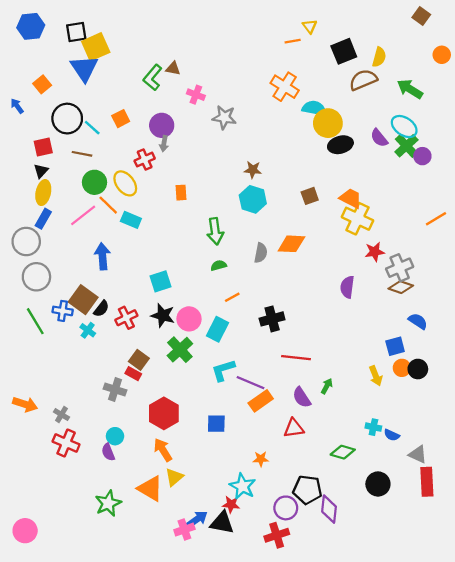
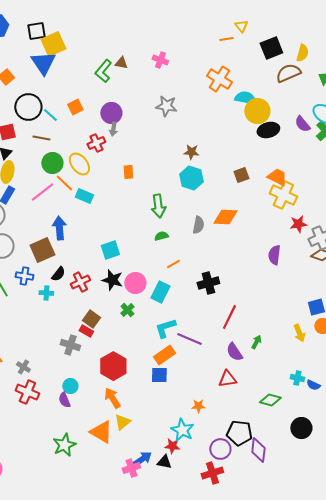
pink cross: (196, 95) -> (160, 60), moved
brown square: (83, 300) -> (42, 250), moved, turned 30
cyan cross: (88, 330) -> (46, 293), turned -32
green cross: (180, 350) -> (127, 310), size x0.6
red line: (296, 358) -> (229, 317), turned -70
orange rectangle: (261, 401) -> (164, 355), moved
black triangle: (222, 523) -> (164, 462), size x0.7

